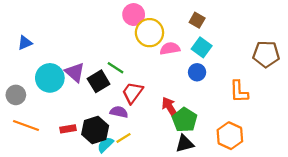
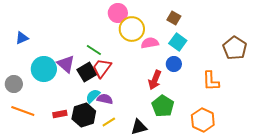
brown pentagon: (266, 54) -> (235, 48), turned 30
green line: (116, 68) -> (94, 50), moved
red trapezoid: (132, 93) -> (102, 68), moved
red arrow: (170, 107) -> (155, 80), moved, turned -126
black triangle: (185, 144) -> (139, 127), moved
cyan semicircle: (105, 145) -> (93, 96), moved

